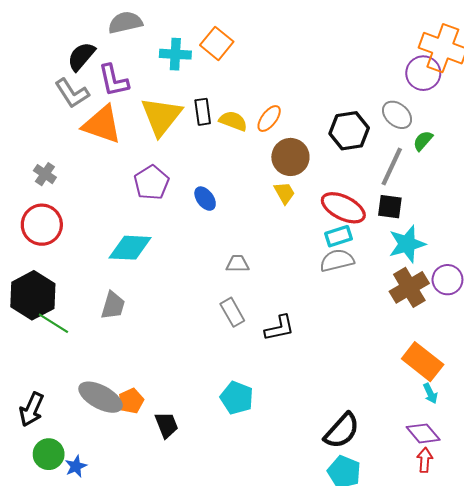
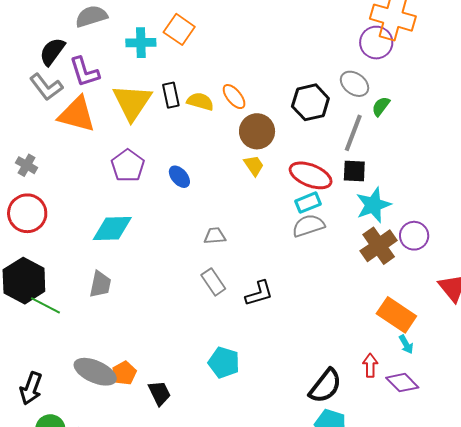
orange ellipse: (269, 119) -> (234, 97), turned -72
red arrow: (425, 460) -> (370, 365), moved

